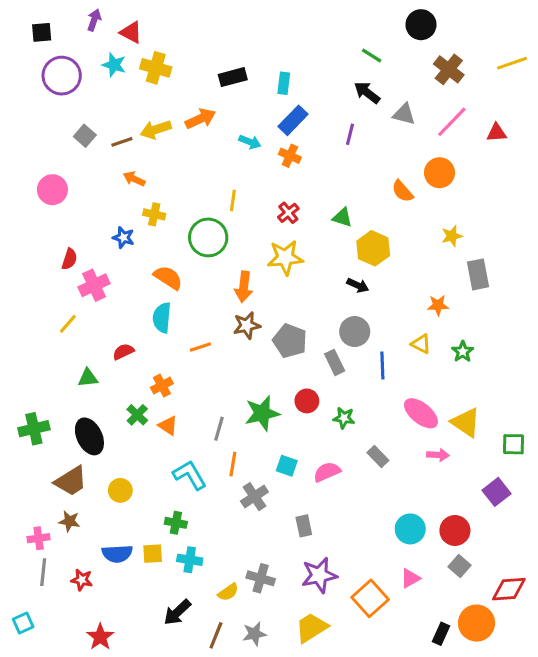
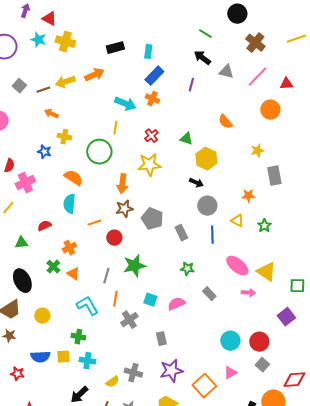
cyan arrow: (250, 142) -> (125, 104), moved, size x1.5
orange circle: (439, 173) -> (270, 110), moved
gray circle: (355, 332) -> (207, 206), moved
red circle: (307, 401) -> (114, 238), moved

